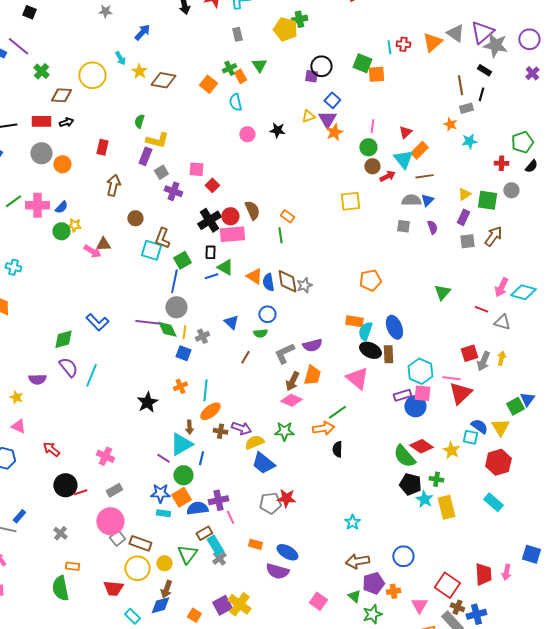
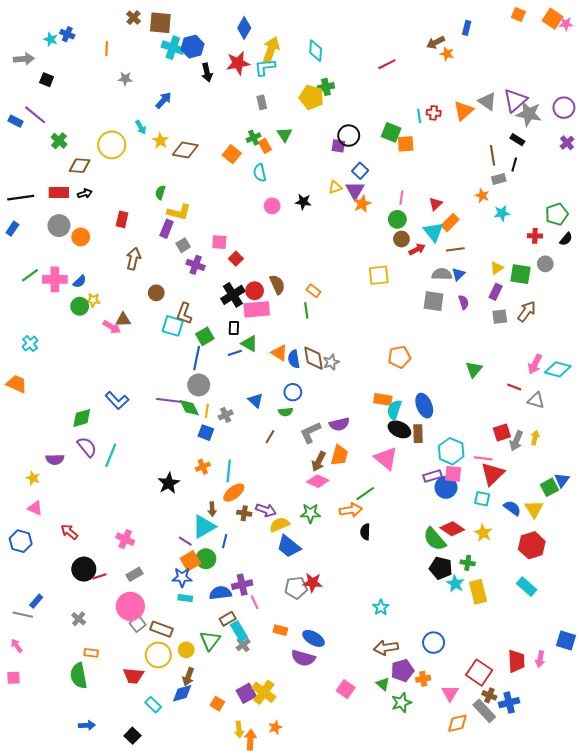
gray square: (403, 226) -> (434, 301), size x1.5
cyan cross: (13, 267) -> (30, 344), turned 35
cyan square: (470, 437) -> (482, 499), moved
orange square: (181, 497) -> (190, 561), moved

